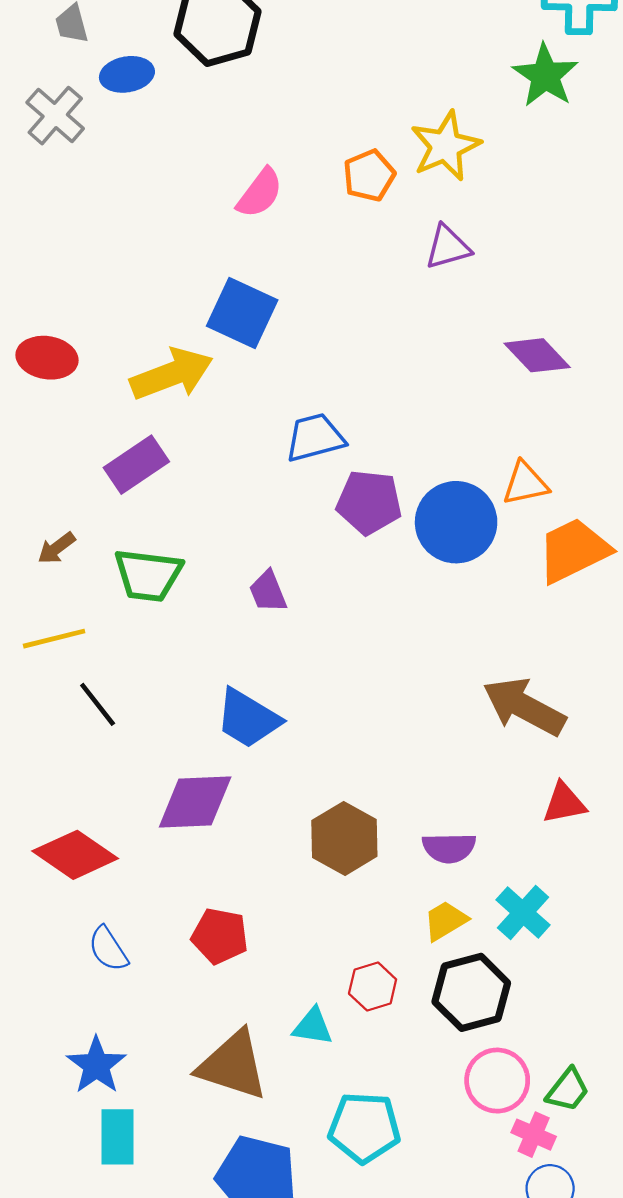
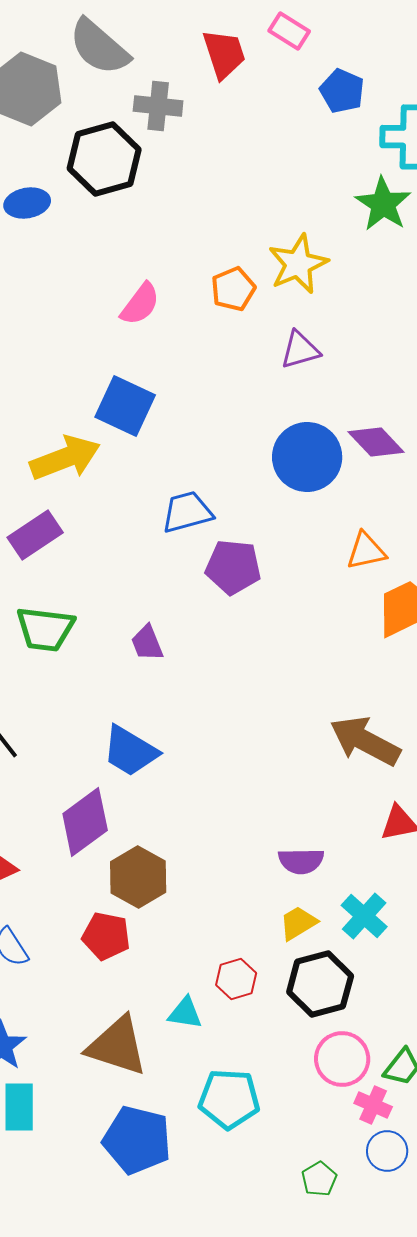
blue circle: (456, 522) -> (307, 457), moved
purple diamond: (195, 802) -> (85, 822), turned -34
brown hexagon: (344, 838) -> (138, 877), moved

